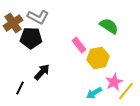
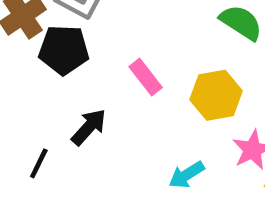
pink rectangle: (79, 45) -> (146, 77), moved
cyan arrow: (94, 93) -> (187, 175), moved

